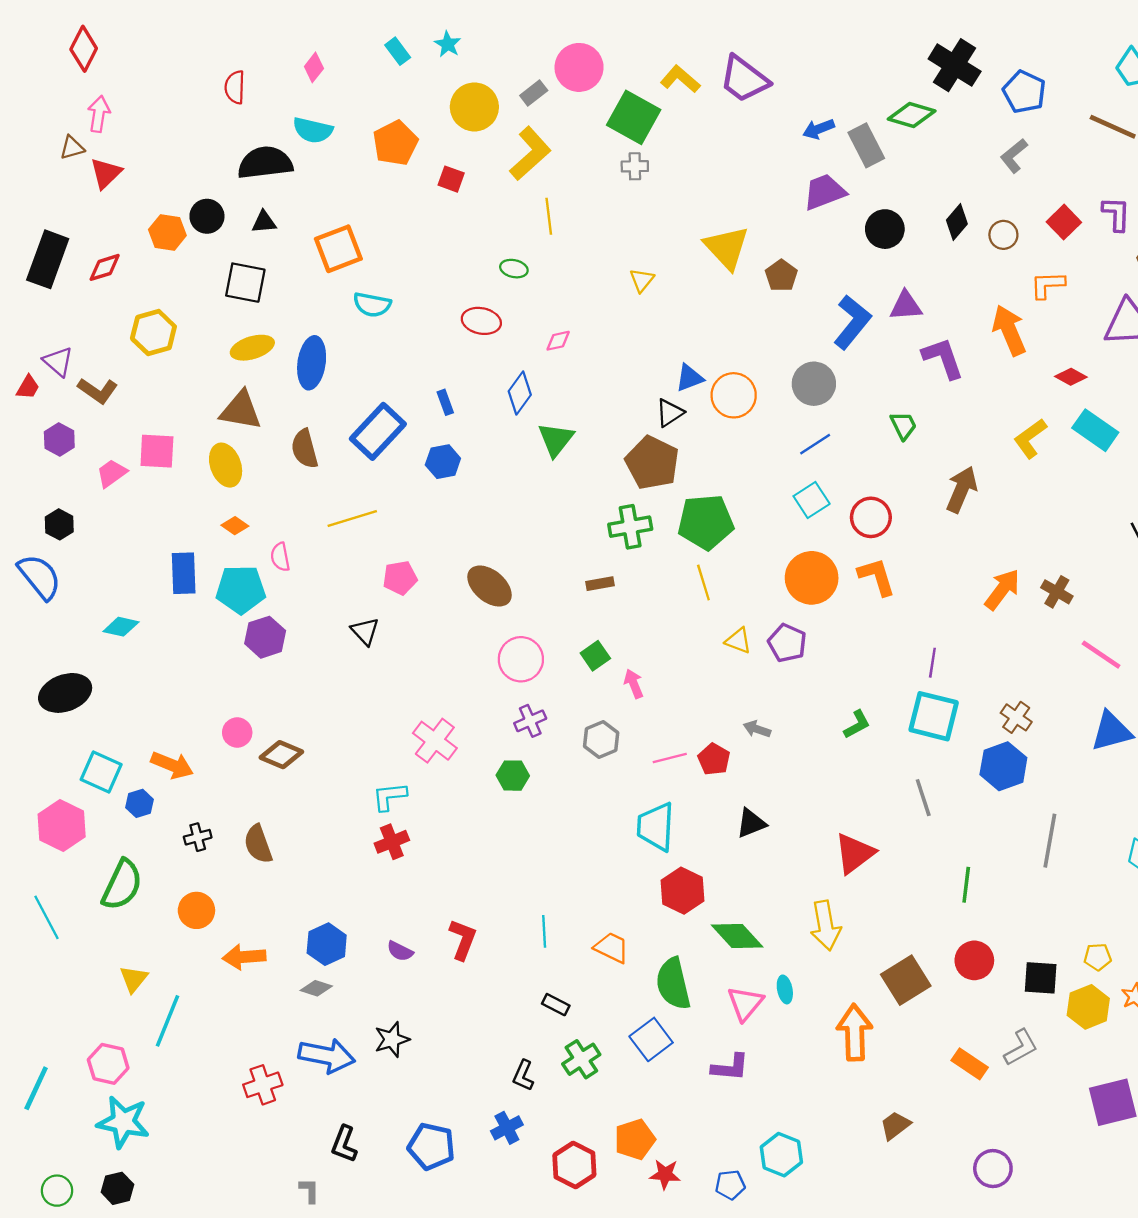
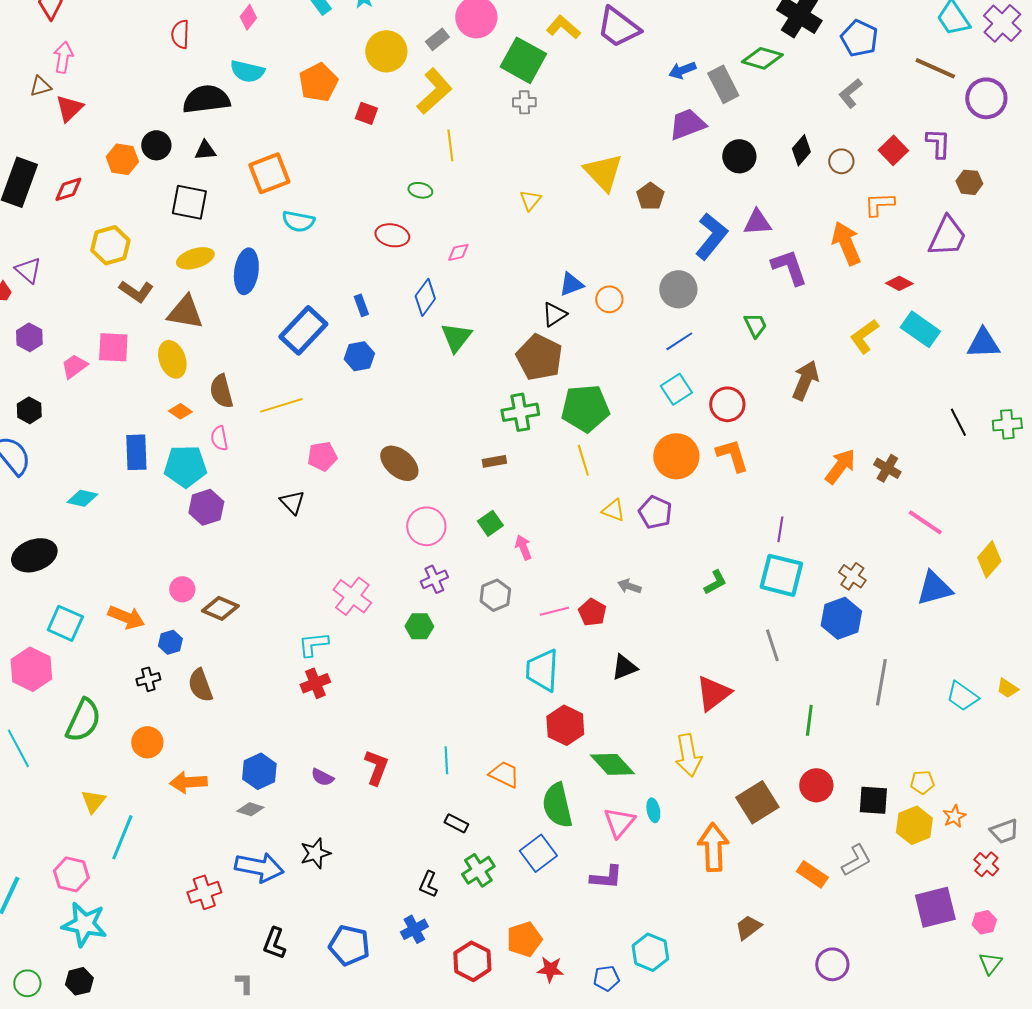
brown L-shape: (98, 391) -> (136, 291), moved
orange circle: (734, 395) -> (609, 299), size x0.7
brown semicircle: (305, 449) -> (221, 391), moved
blue hexagon: (140, 803) -> (170, 642), moved

